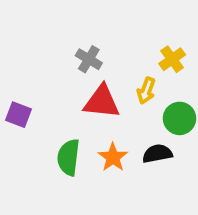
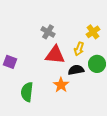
black semicircle: (157, 154) -> (76, 70), moved
green semicircle: (68, 157) -> (27, 92), moved

